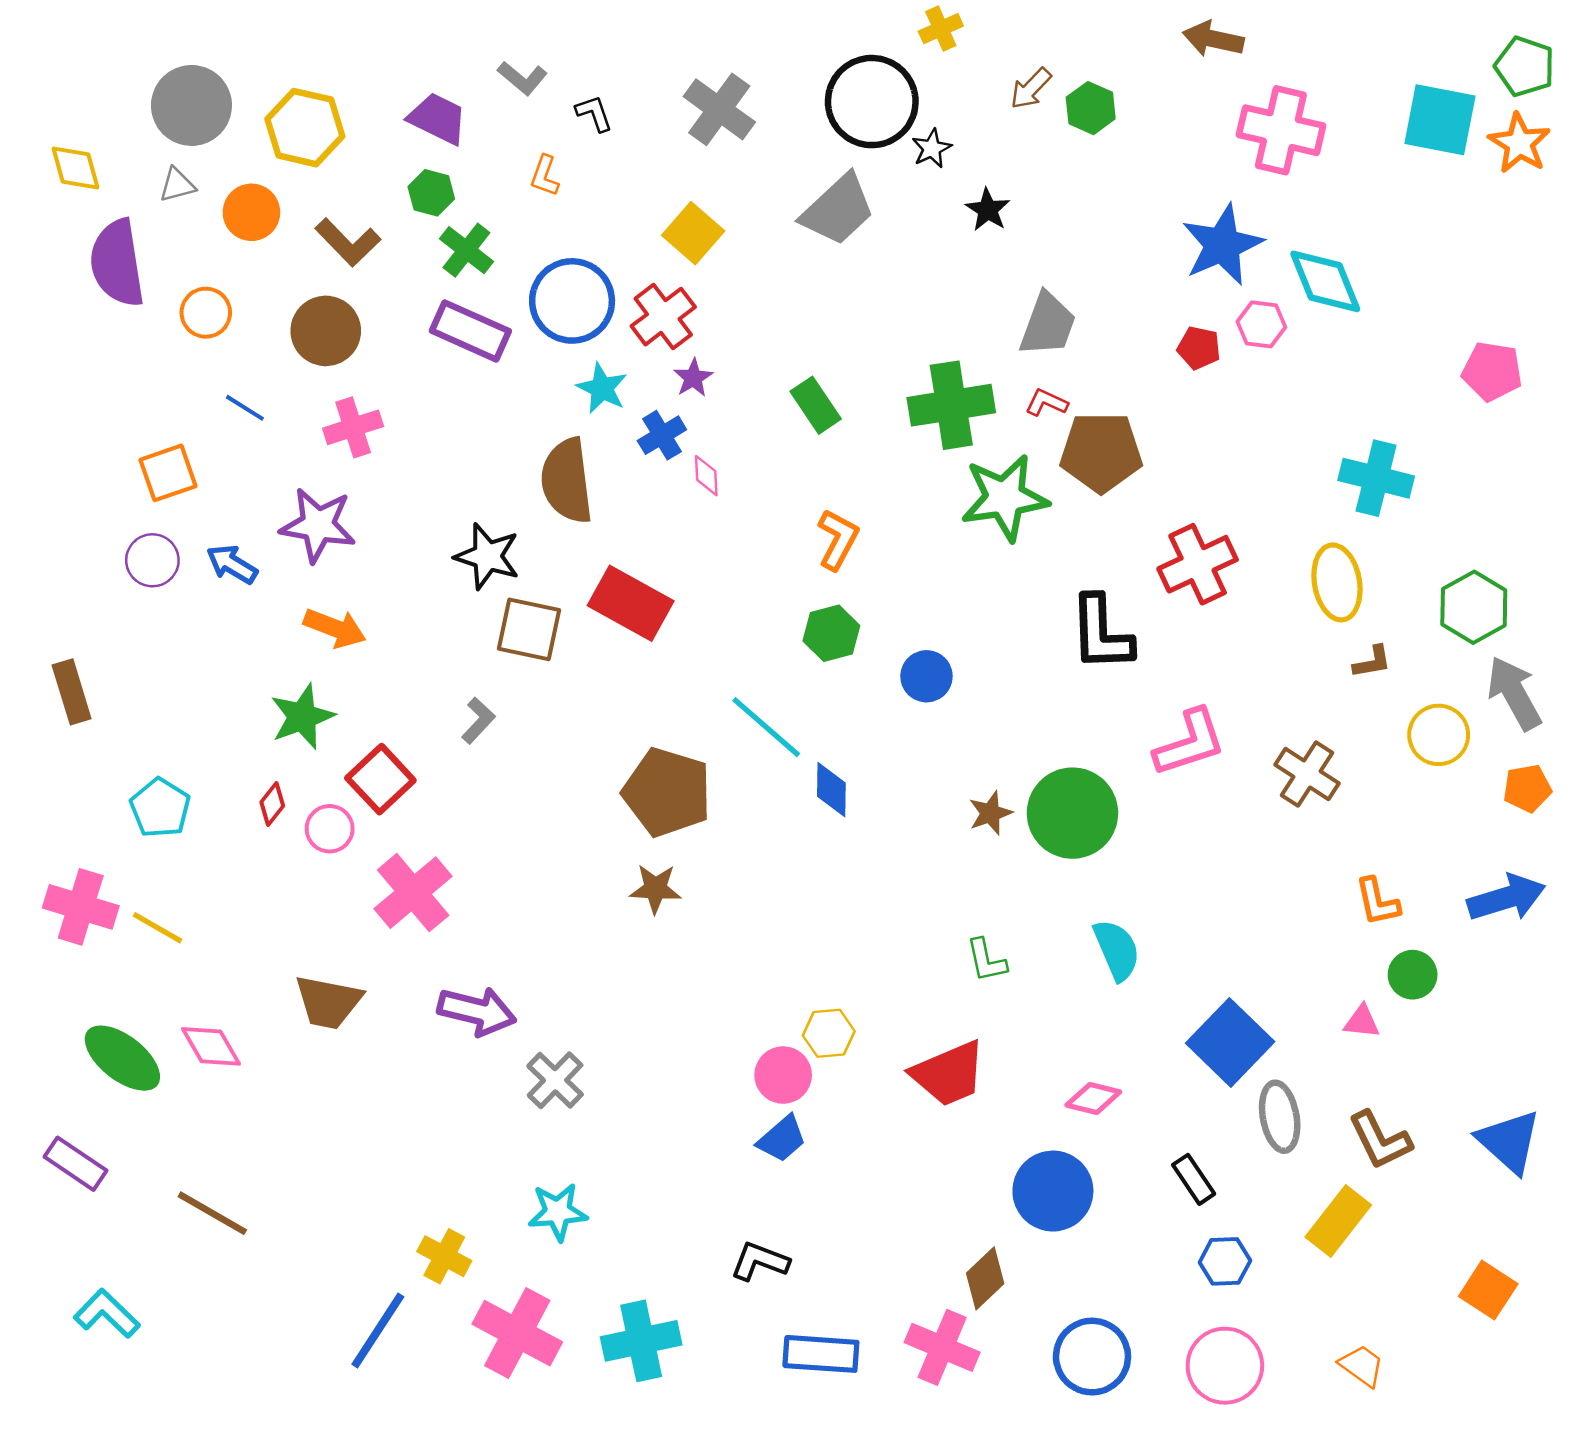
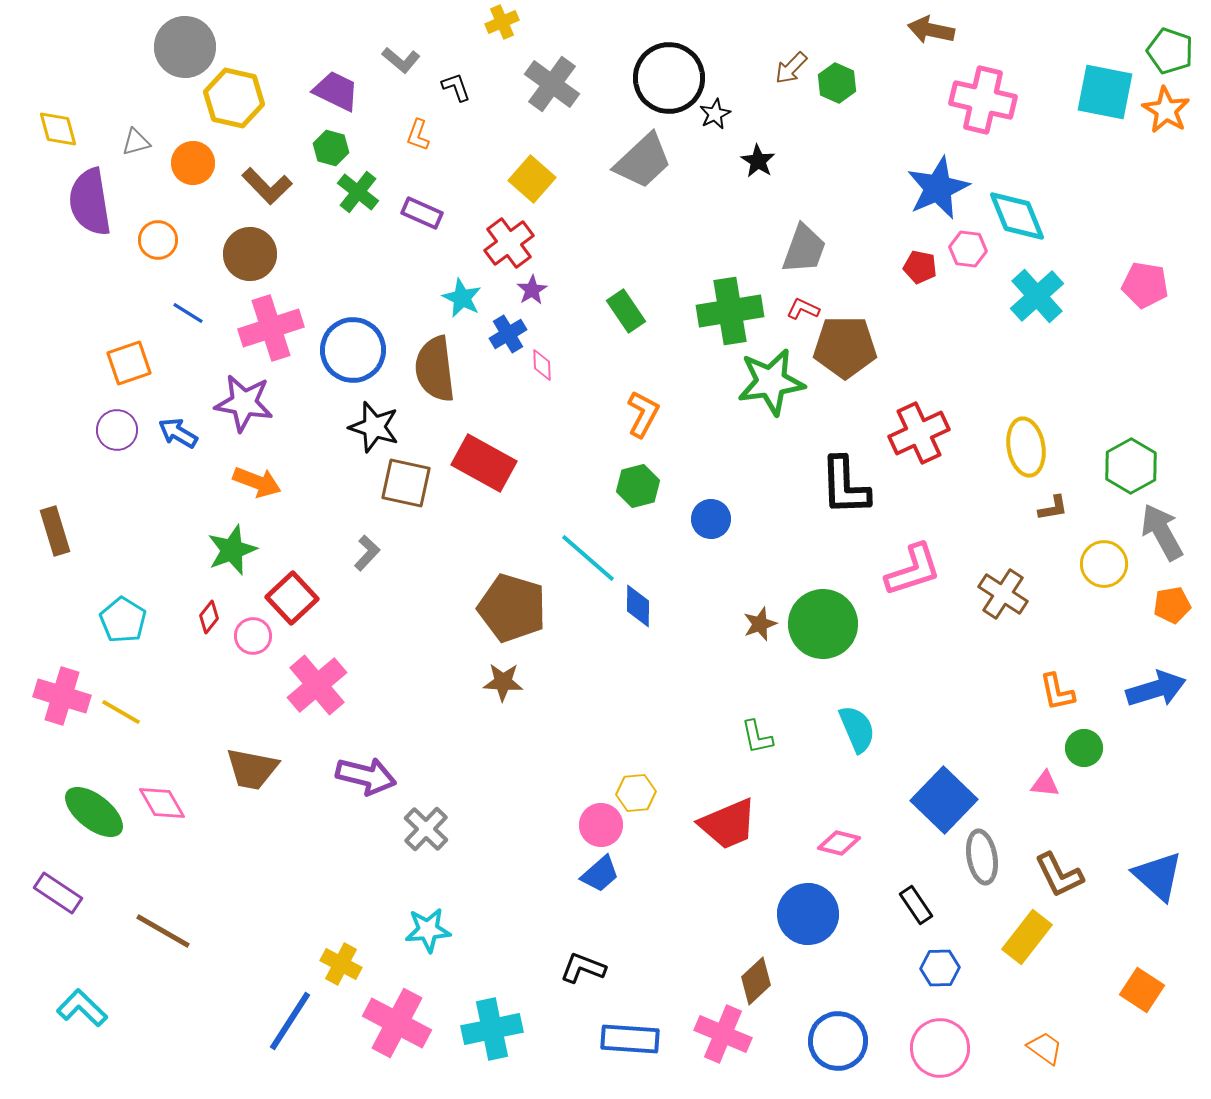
yellow cross: (941, 29) -> (502, 22), moved
gray circle: (191, 105) -> (185, 47), moved
blue circle: (572, 301) -> (353, 350), moved
purple rectangle: (470, 331) -> (422, 213), moved, size x0.7
pink cross: (353, 427) -> (271, 328), size x1.4
cyan cross: (1376, 478) -> (1037, 296), moved, turned 34

